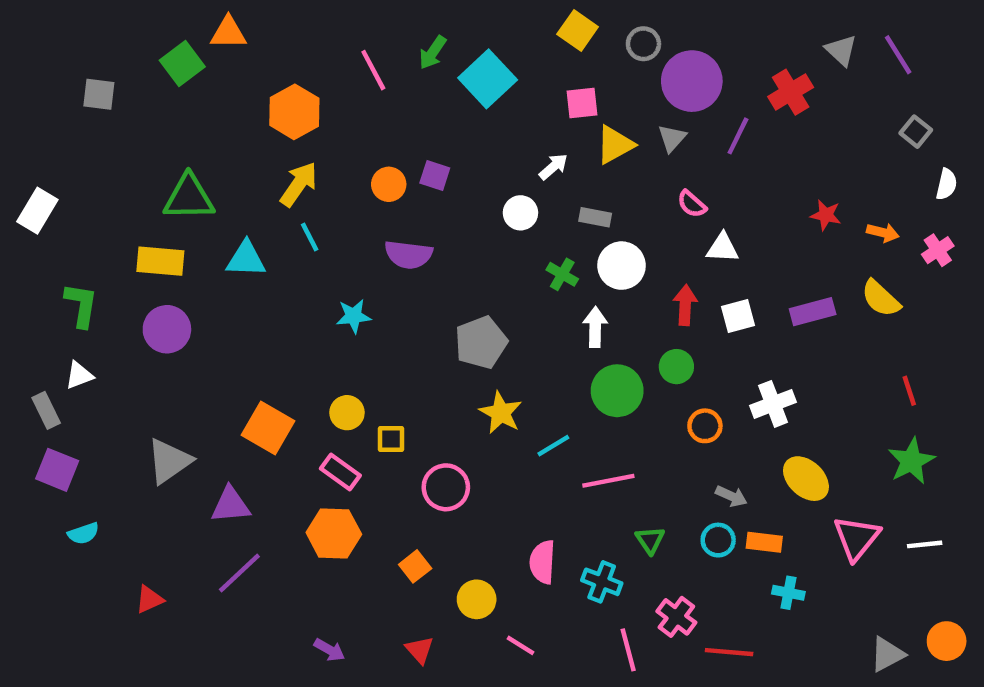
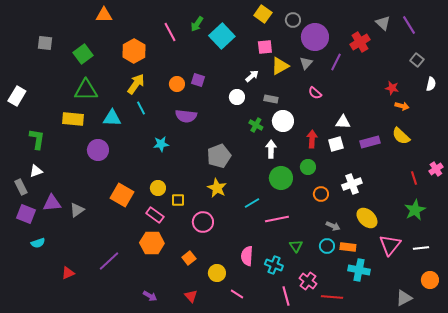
green square: (182, 63) -> (83, 54), moved
red star: (826, 215) -> (392, 88), moved
white triangle: (723, 248) -> (343, 122), moved
pink cross: (938, 250) -> (436, 169), moved
purple circle: (167, 329) -> (98, 150), moved
yellow star: (501, 413) -> (217, 188), moved
gray triangle: (169, 461) -> (77, 210), size x0.7
purple triangle: (231, 505) -> (52, 203), moved
cyan cross: (788, 593) -> (359, 270), size x1.5
orange circle: (947, 641) -> (430, 280), moved

